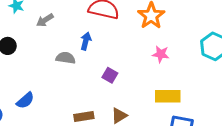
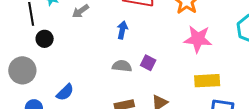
pink star: (161, 54) -> (198, 39), size x1.6
gray semicircle: (66, 58) -> (122, 66), moved

